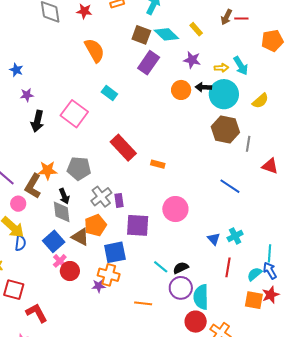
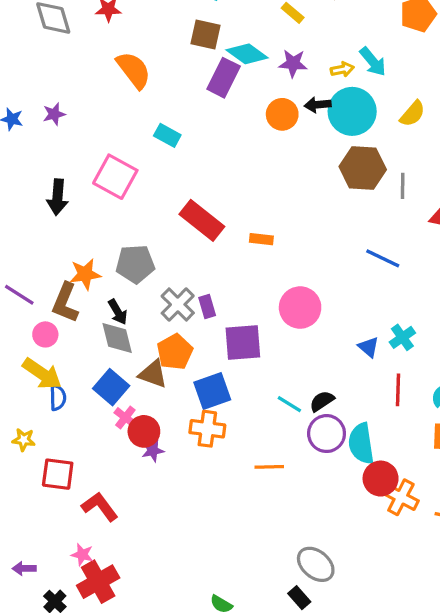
cyan diamond: (166, 34) -> (247, 54), moved
purple star: (27, 95) -> (54, 114), moved
purple star: (99, 286) -> (153, 451), moved
red circle: (196, 322) -> (381, 479), moved

